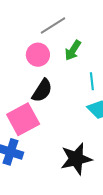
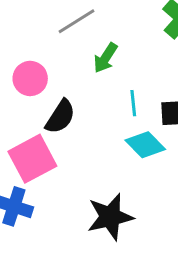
pink circle: (38, 55) -> (30, 78), moved

